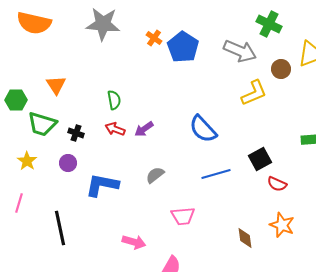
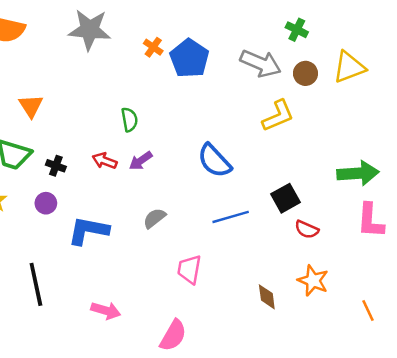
green cross: (269, 24) -> (297, 30), size x0.7
brown circle: (281, 69) -> (305, 73), moved
green semicircle: (114, 100) -> (129, 120), moved
pink trapezoid: (183, 216) -> (189, 269), turned 105
pink arrow: (134, 242) -> (106, 311), moved

